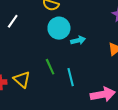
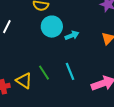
green line: (50, 67) -> (44, 73), moved

